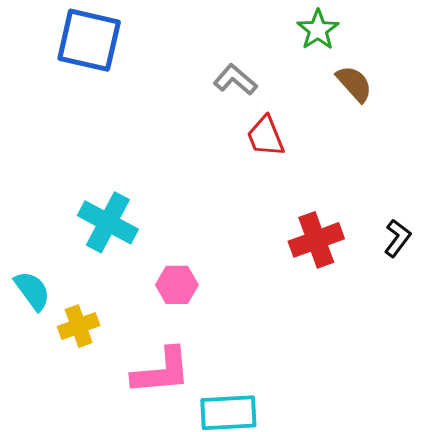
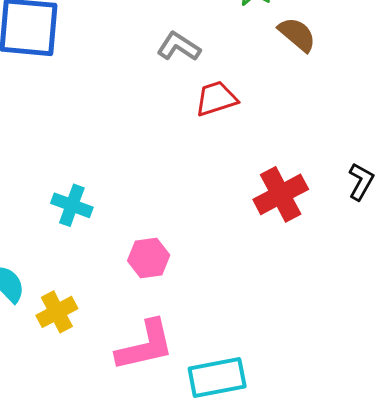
red trapezoid: (265, 136) -> (216, 99), turned 102
cyan cross: (108, 222) -> (72, 205), size x0.7

